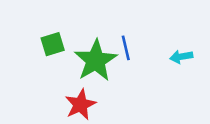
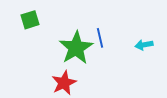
green square: (53, 44) -> (30, 20), moved

